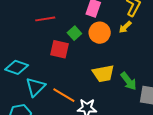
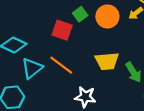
orange line: (64, 95) -> (61, 65), moved

